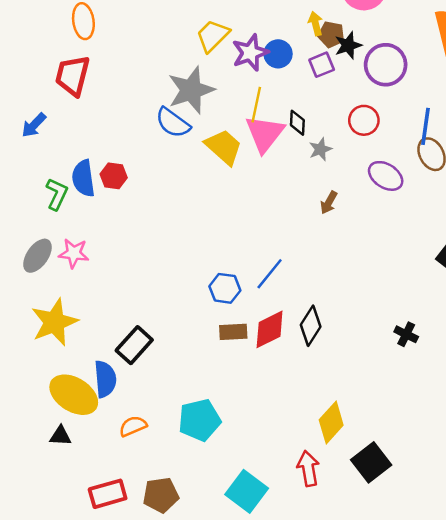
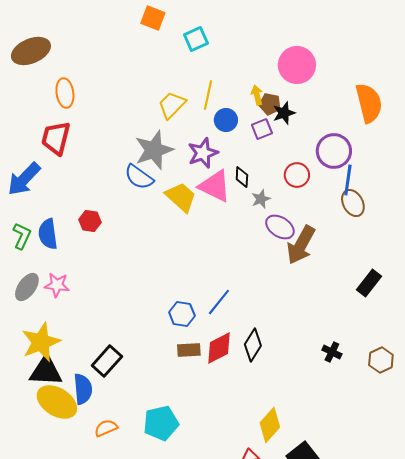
purple star: (250, 53) -> (203, 153), moved
purple circle: (386, 65) -> (334, 151), moved
yellow line: (256, 105) -> (208, 95), moved
blue arrow: (34, 125) -> (24, 179), size x1.6
pink triangle: (265, 134) -> (215, 186), turned -42
purple ellipse: (386, 176) -> (280, 227), moved
blue semicircle: (83, 178) -> (48, 234), moved
green L-shape: (57, 194) -> (22, 236), moved
brown arrow: (329, 203) -> (301, 245), moved, size x2.0
black triangle: (60, 436) -> (46, 371), moved, size x1.8

